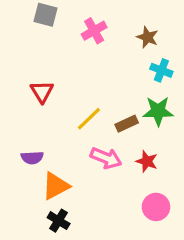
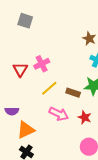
pink cross: (94, 31) -> (42, 64), moved
brown rectangle: (127, 124) -> (73, 93), turned 40

